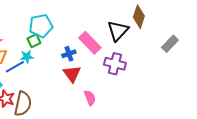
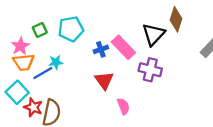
green square: (34, 41) -> (40, 30), moved
blue cross: (69, 54) -> (101, 49), moved

